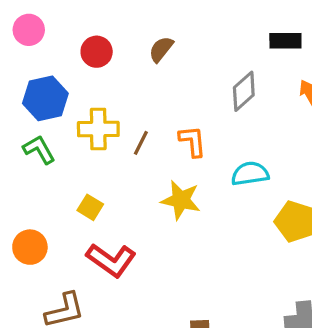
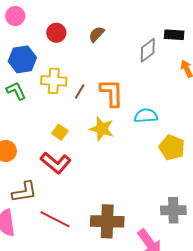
gray diamond: (244, 91) -> (148, 50), moved
orange L-shape: (192, 141) -> (112, 93), size x1.4
yellow square: (90, 207) -> (60, 132), moved

